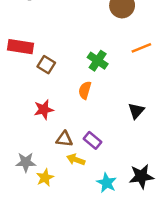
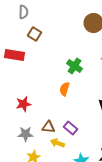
brown square: (46, 65) -> (34, 34), moved
red star: (44, 110) -> (24, 104), moved
gray star: (26, 162) -> (26, 134), moved

